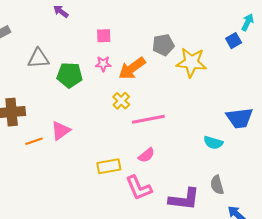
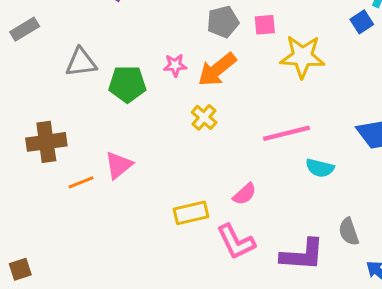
pink square: (104, 36) -> (265, 25), moved
gray pentagon: (163, 45) -> (223, 22), moved
pink line: (148, 119) -> (287, 133), moved
cyan semicircle: (213, 143) -> (320, 168), moved

